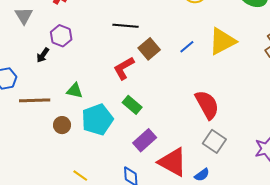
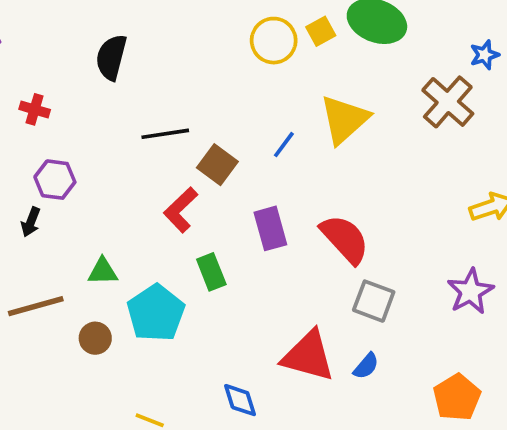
green rectangle: (132, 105) -> (211, 272), turned 42
purple rectangle: (145, 140) -> (270, 228), moved, turned -50

